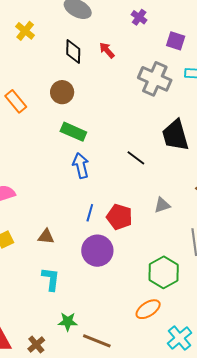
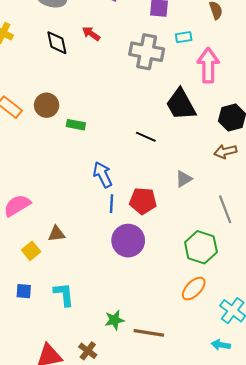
brown circle: (62, 92) -> (47, 105), moved
green rectangle: (73, 132) -> (76, 125), size x0.7
blue arrow: (81, 165) -> (103, 175), moved
brown triangle: (46, 237) -> (56, 234), moved
cyan L-shape: (51, 279) -> (64, 294), moved

